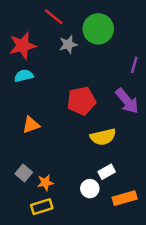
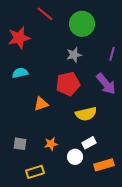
gray star: (68, 44) -> (74, 55), moved
cyan semicircle: (24, 76) -> (20, 73), moved
orange triangle: (31, 125) -> (41, 104), moved
gray square: (24, 173) -> (20, 144), turned -32
orange star: (45, 183) -> (51, 144), moved

